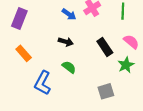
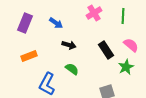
blue arrow: (69, 14) -> (56, 23), moved
orange rectangle: (24, 53) -> (29, 56), turned -70

